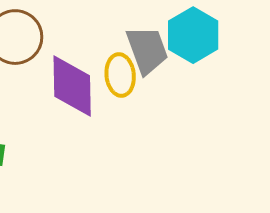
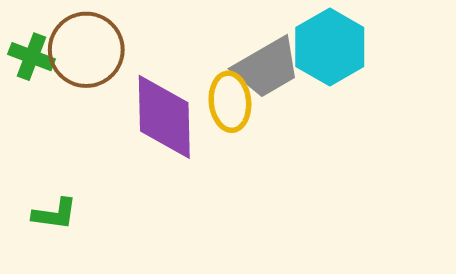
gray trapezoid: (147, 50) -> (267, 68), turned 80

